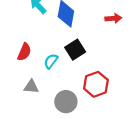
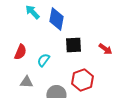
red arrow: (113, 18) -> (105, 49), moved, turned 40
black square: (75, 50) -> (73, 45), moved, turned 30

